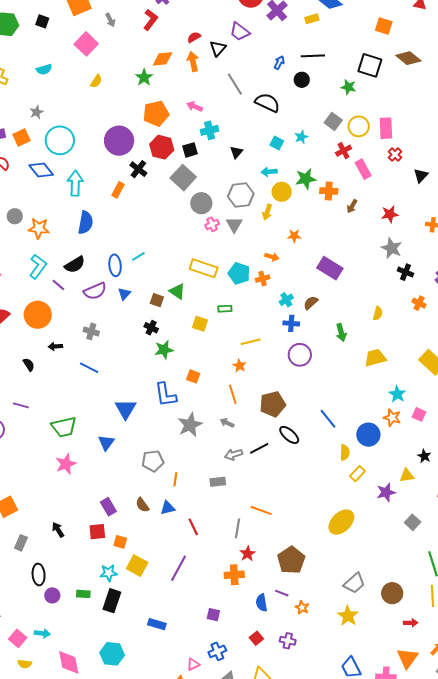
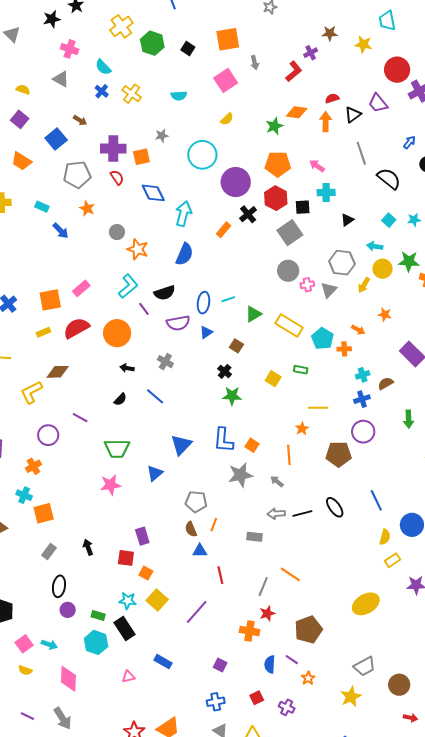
cyan circle: (60, 140) -> (202, 155), moved
gray circle: (201, 203) -> (288, 271), moved
green triangle: (177, 291) -> (253, 314), moved, turned 42
blue cross: (291, 323) -> (362, 399), turned -35
black semicircle: (29, 365) -> (120, 399), moved, turned 64
orange square: (193, 376) -> (252, 445), moved
brown pentagon: (273, 404) -> (339, 454), moved
brown semicircle: (142, 505) -> (191, 529), moved
black rectangle: (112, 601) -> (124, 628), turned -65
cyan hexagon: (112, 654) -> (96, 642), moved
pink triangle: (193, 664) -> (128, 677), moved

